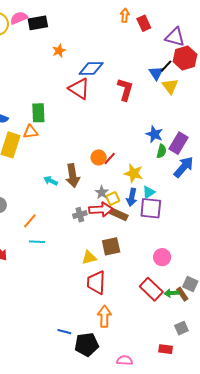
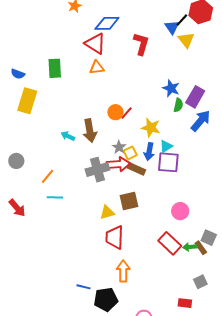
orange triangle: (30, 132) -> (97, 68), moved
gray cross: (80, 215) -> (97, 170), size x1.6

